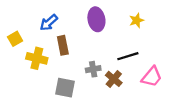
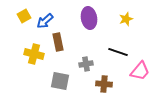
yellow square: (15, 39) -> (24, 16), moved
black line: (128, 56) -> (118, 52), turned 36
brown cross: (114, 79) -> (104, 84), moved, turned -35

